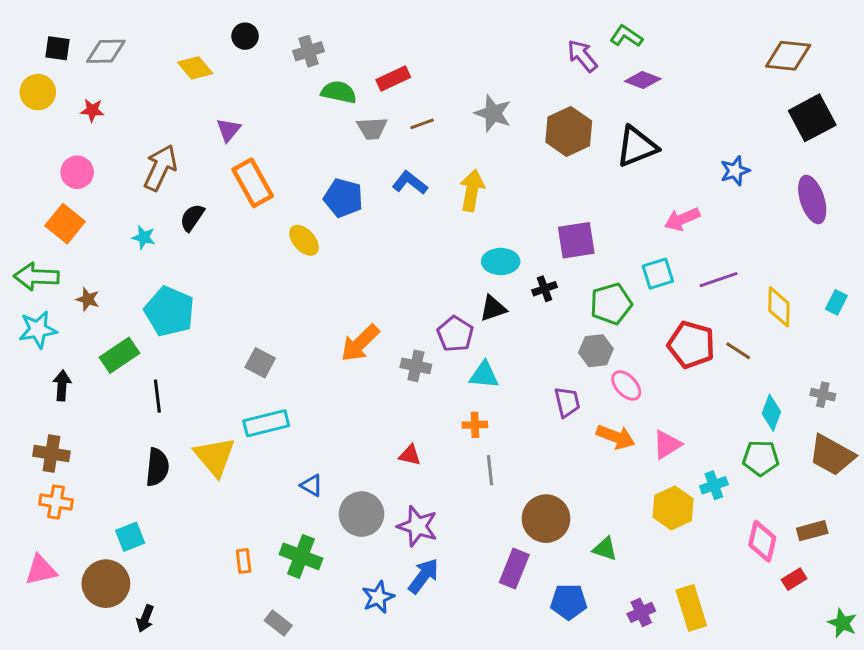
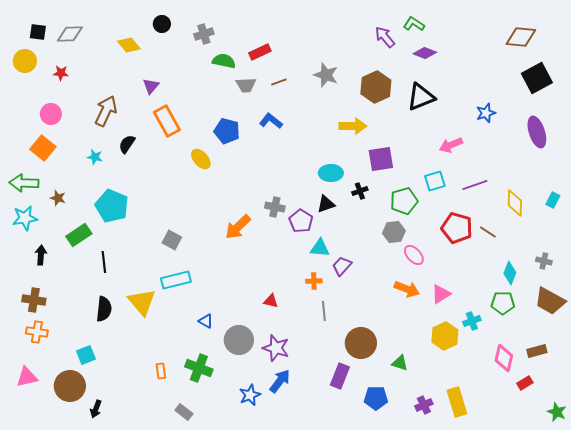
yellow arrow: (472, 190) -> (353, 126), moved, turned 80
gray cross: (416, 366) -> (275, 207), moved
purple trapezoid: (567, 402) -> (342, 266), moved, turned -125

